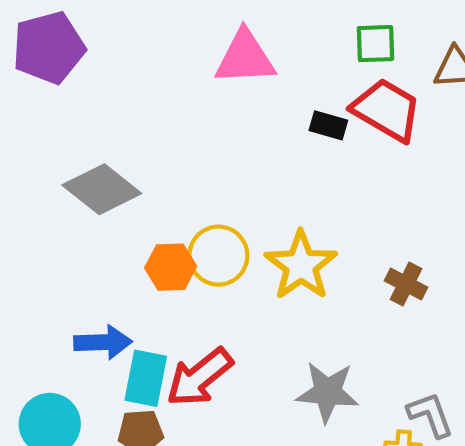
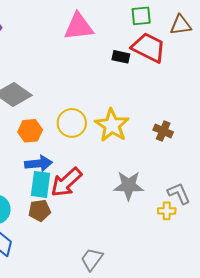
orange hexagon: (171, 267) -> (30, 131), moved
blue arrow: (103, 342) -> (39, 163), moved

